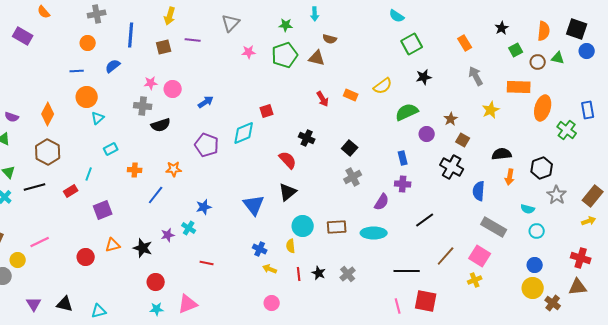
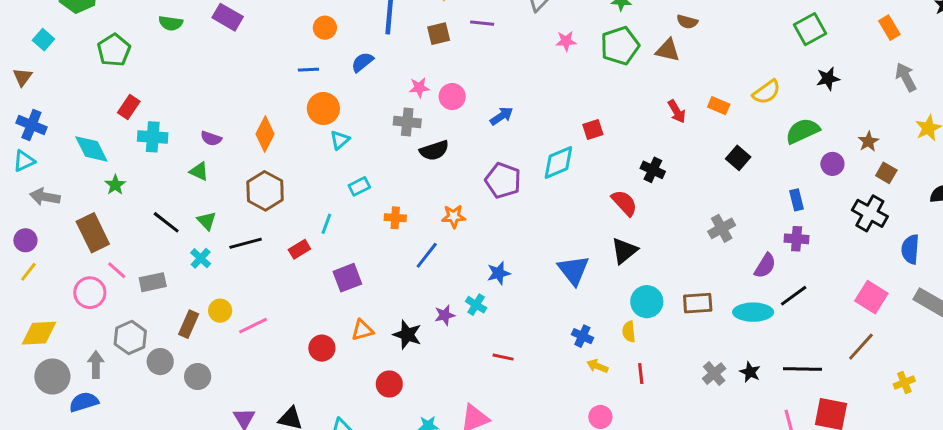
black square: (350, 148) -> (738, 158), moved
black line: (425, 220) -> (794, 296), moved
pink square: (480, 256) -> (871, 297), moved
yellow circle: (18, 260) -> (220, 311), moved
black star: (319, 273) -> (750, 372), moved
red circle: (156, 282) -> (389, 384), moved

